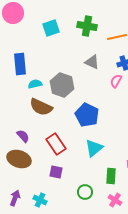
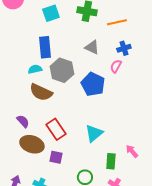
blue rectangle: (20, 64) -> (45, 47), moved
blue pentagon: (87, 115) -> (93, 84), moved
brown ellipse: (19, 159) -> (32, 144), moved

